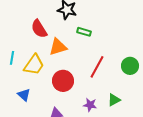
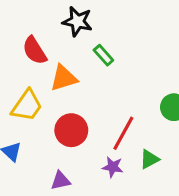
green rectangle: (84, 32) -> (103, 55), turned 32
red line: (97, 67) -> (123, 133), moved

